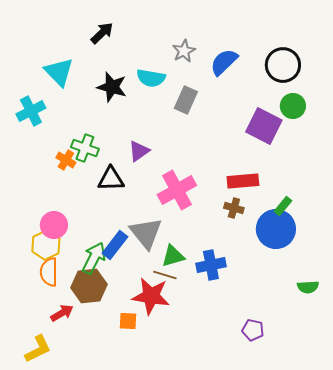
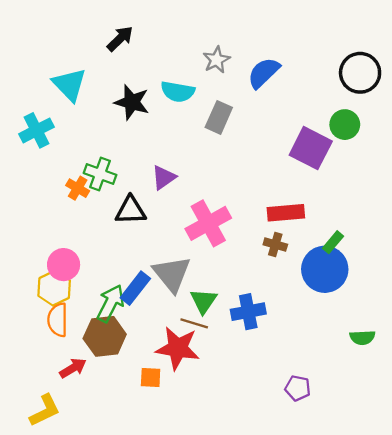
black circle: (283, 65) -> (360, 73), moved
green triangle: (173, 256) -> (204, 301), turned -40

